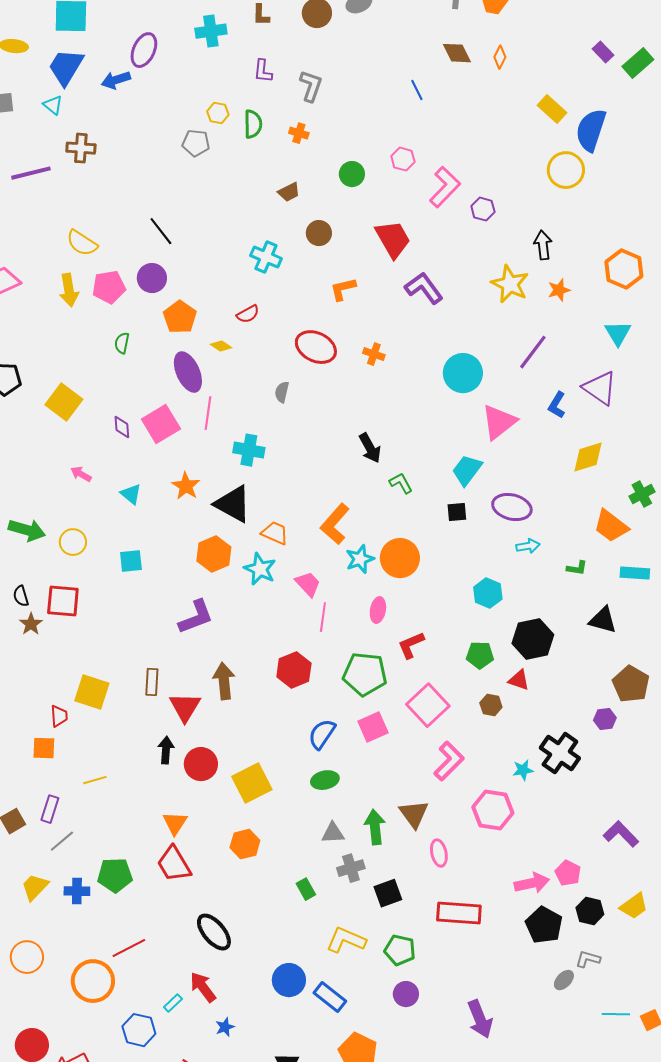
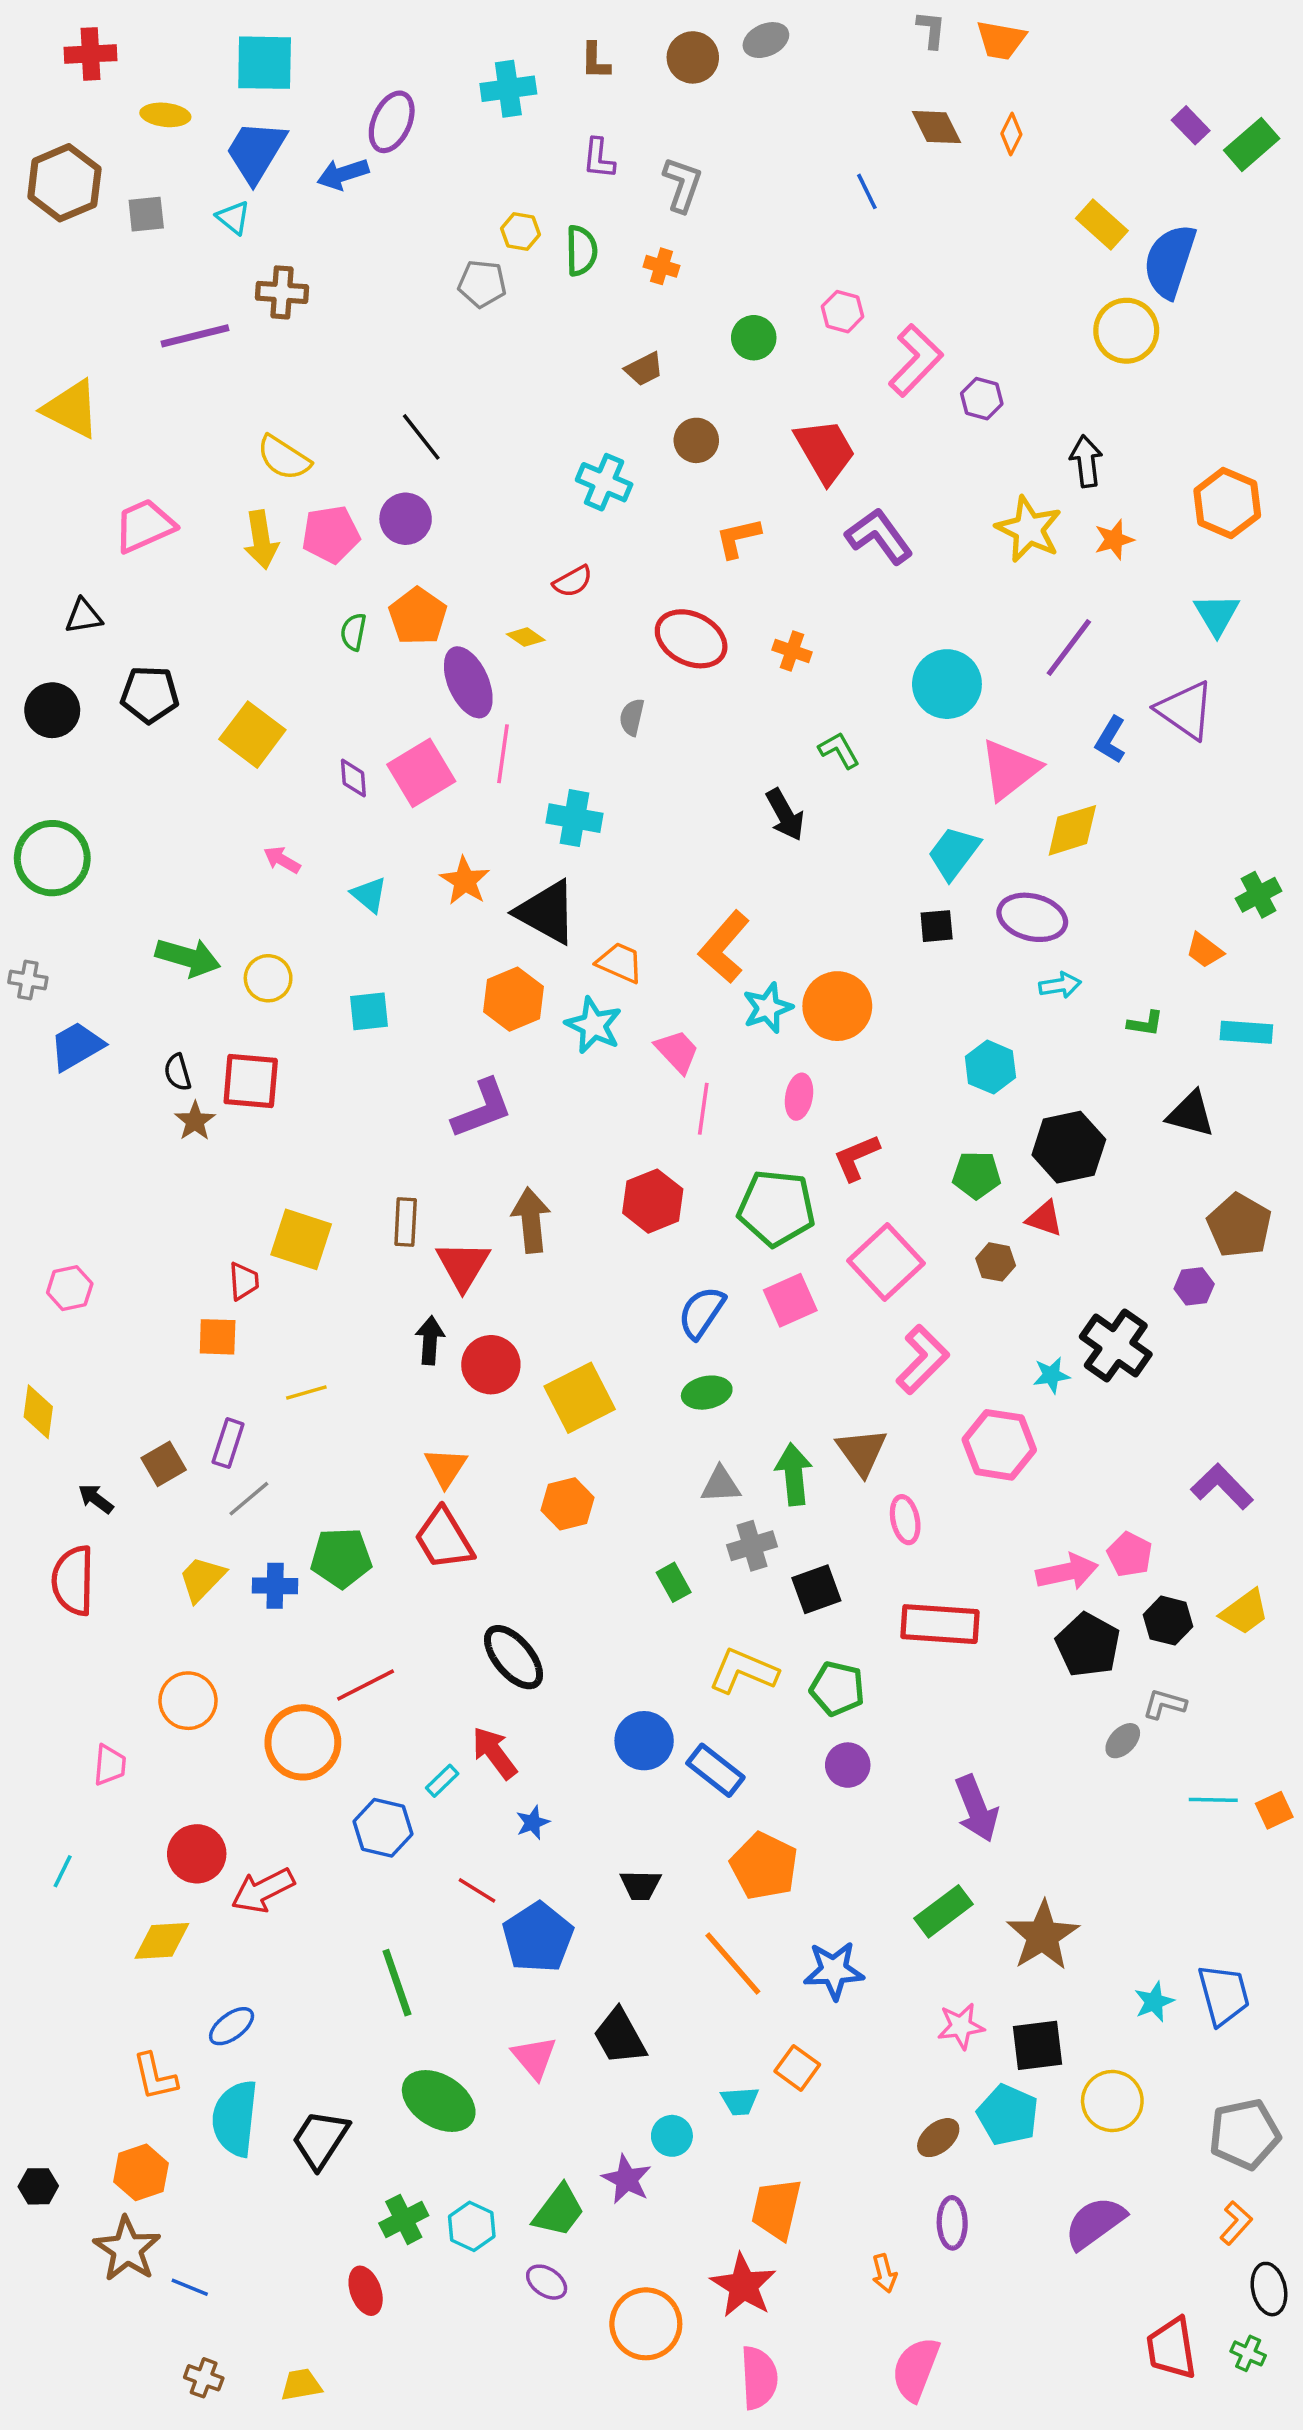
orange pentagon: (180, 317) -> (418, 616), moved
yellow diamond: (588, 457) -> (1072, 830), moved
green L-shape: (401, 483) -> (839, 750), moved
orange trapezoid: (611, 526) -> (1205, 950), size x0.6

